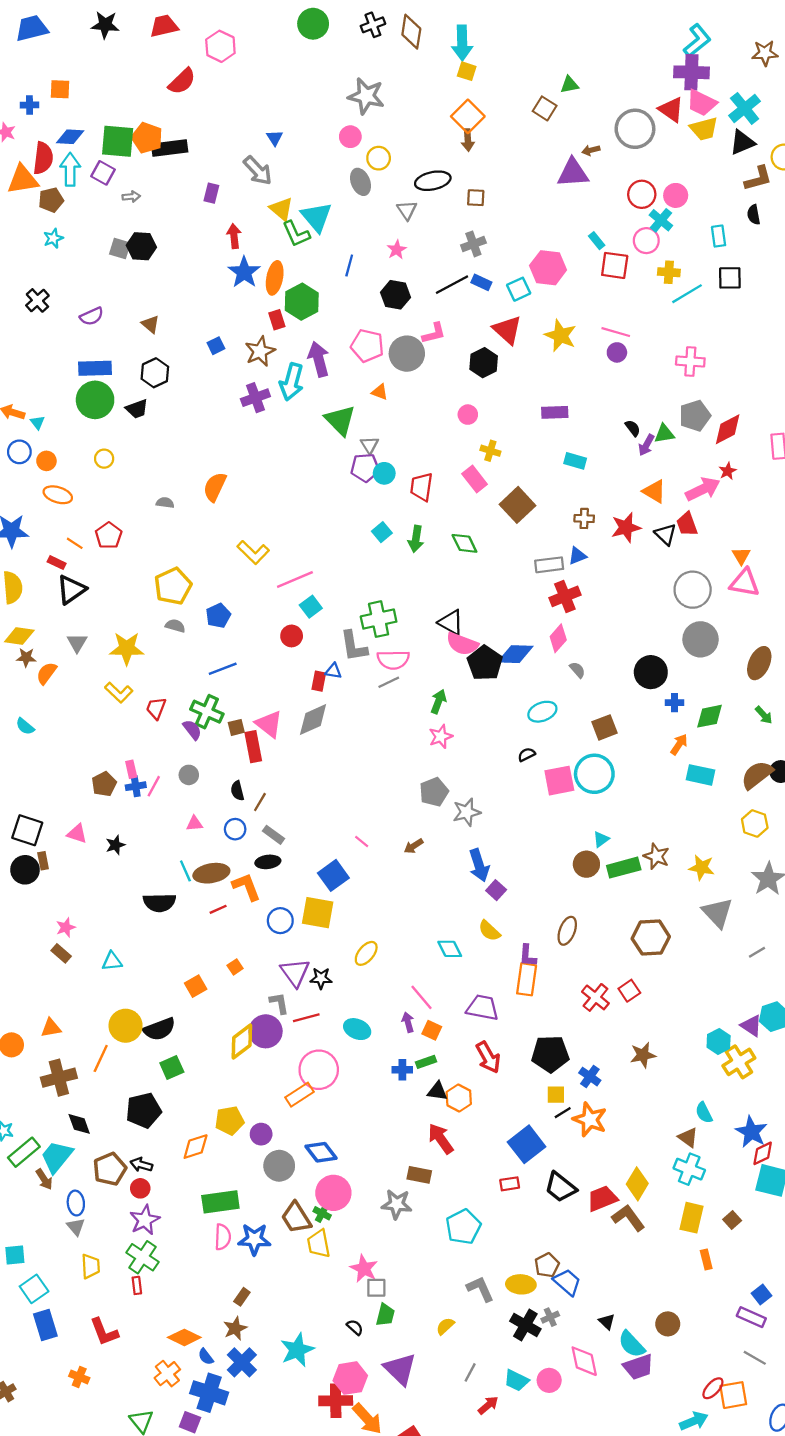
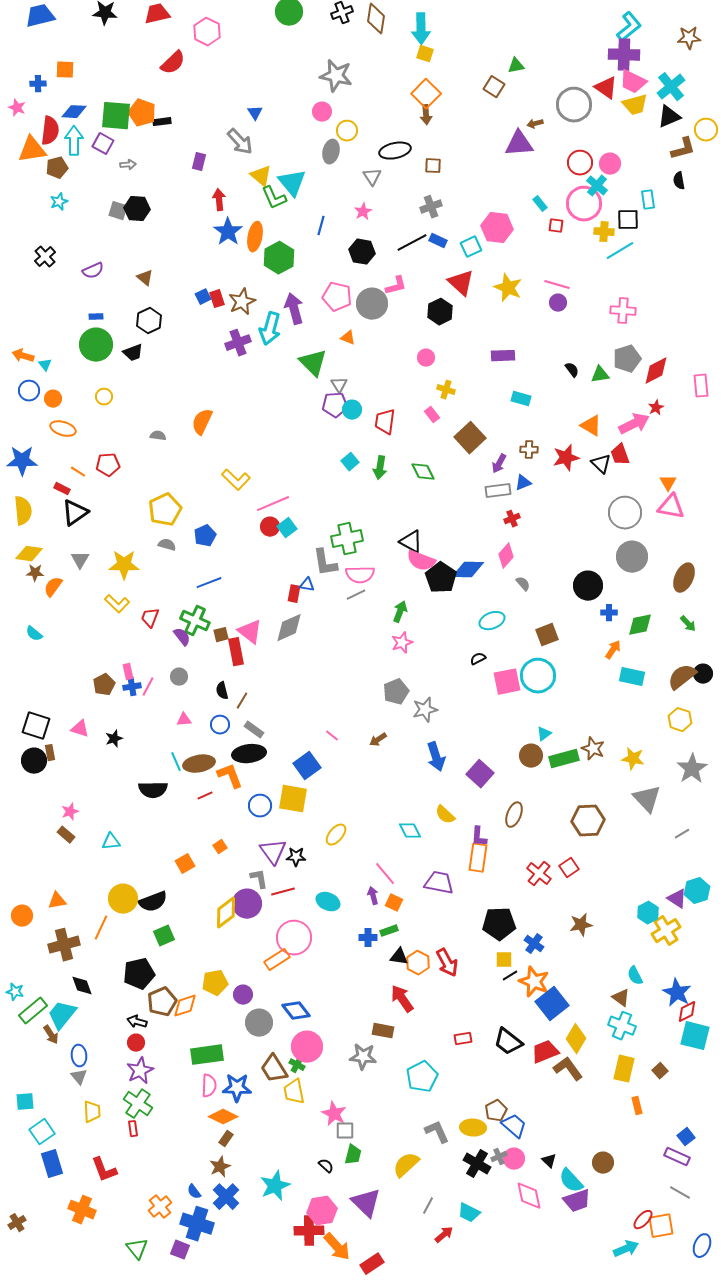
black rectangle: (170, 148) -> (162, 122), size x0.6
gray ellipse: (360, 182) -> (331, 152), turned 35
pink circle: (646, 241) -> (584, 204), size x1.5
red square: (615, 265) -> (556, 226), size x0.6
black square: (730, 278) -> (628, 220), moved
red rectangle: (277, 320) -> (217, 299), moved
blue rectangle: (95, 368) -> (96, 317), size x0.5
purple arrow: (646, 445) -> (499, 464), moved
pink rectangle: (475, 479) -> (432, 415), size x0.7
red pentagon: (109, 535) -> (108, 465), turned 30
red cross: (565, 596) -> (512, 519), size x0.6
red circle: (292, 636) -> (270, 527), moved
black ellipse: (268, 862) -> (249, 754), size x1.5
purple square: (496, 890) -> (480, 774), moved, size x1.5
red arrow: (488, 1057) -> (447, 963), moved
blue square: (527, 1144) -> (552, 1004), moved
brown pentagon: (110, 1169) -> (162, 1002), moved
yellow semicircle: (445, 1326) -> (406, 1165), size x1.6
orange diamond: (184, 1337) -> (223, 1117), moved
orange cross: (79, 1377) -> (82, 1210), size x1.5
pink circle: (549, 1380) -> (514, 1159), moved

